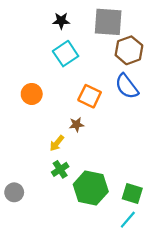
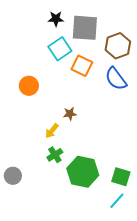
gray square: (108, 22) -> (85, 28), moved
orange square: (90, 96) -> (82, 66), moved

